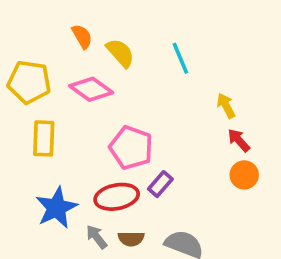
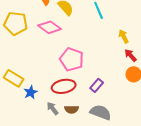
yellow rectangle: (44, 138) -> (14, 78), moved, turned -60
purple rectangle: (160, 184) -> (97, 85), moved
blue star: (56, 208) -> (31, 92), size x0.6

